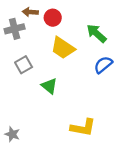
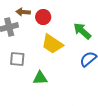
gray square: (24, 65) -> (17, 59), turned 35
green triangle: (49, 86) -> (40, 78), turned -42

